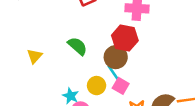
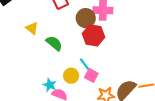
yellow triangle: (35, 56) -> (32, 28), moved, turned -32
brown circle: (116, 57) -> (86, 18), moved

